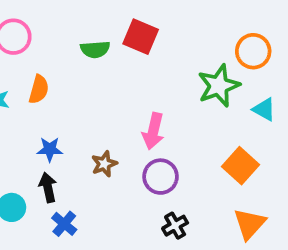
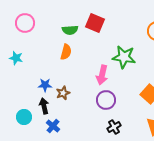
green star: (219, 86) -> (124, 57), moved, turned 30
orange semicircle: (39, 89) -> (66, 52), moved
brown star: (104, 164) -> (63, 93), moved

